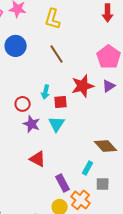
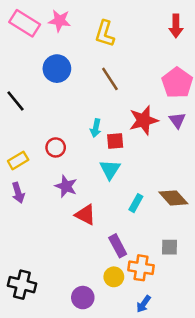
purple triangle: (109, 86) -> (177, 120), turned -32
red circle: (23, 104) -> (56, 147), moved
purple star: (32, 124) -> (66, 186), moved
cyan rectangle: (88, 168) -> (136, 203), moved
orange cross: (81, 200) -> (141, 268), turned -30

